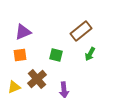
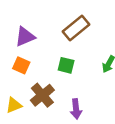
brown rectangle: (81, 31) -> (76, 28), moved
orange square: (20, 55) -> (21, 65), turned 32

